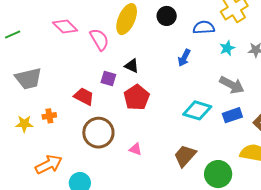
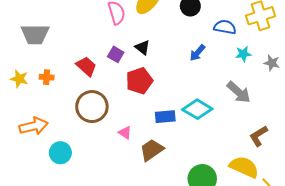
blue rectangle: (232, 115) -> (165, 117), moved
brown trapezoid: (185, 156) -> (152, 150), moved

